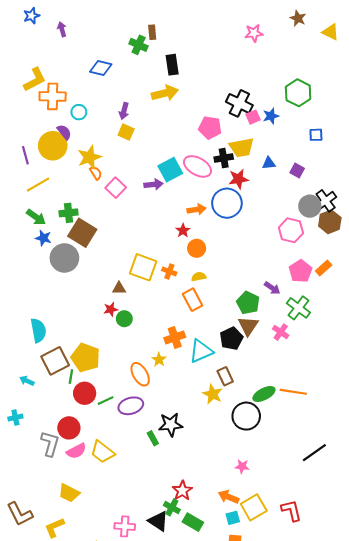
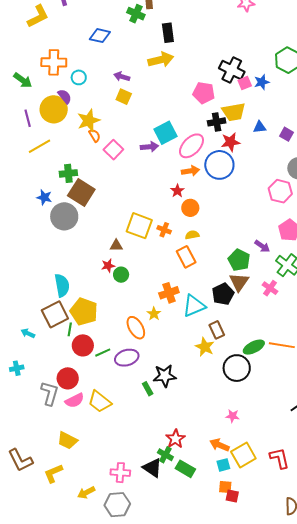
yellow L-shape: (35, 80) -> (38, 16), moved
purple arrow: (124, 111) -> (122, 77), turned 91
pink ellipse: (197, 166) -> (191, 146), moved, turned -76
green arrow: (36, 217) -> (23, 80), moved
cyan semicircle: (38, 330) -> (62, 285), moved

